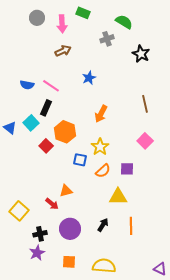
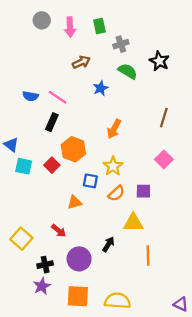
green rectangle: (83, 13) -> (99, 26), moved, turned 56
green semicircle: (124, 22) -> (128, 71), moved
brown arrow: (63, 51) -> (81, 62), moved
brown line: (145, 104) -> (164, 118), turned 30
cyan square: (31, 123) -> (24, 166), moved, turned -35
orange triangle: (66, 191) -> (75, 202), moved
black arrow: (103, 225) -> (108, 244), moved
orange square: (69, 262) -> (78, 296), size x1.5

